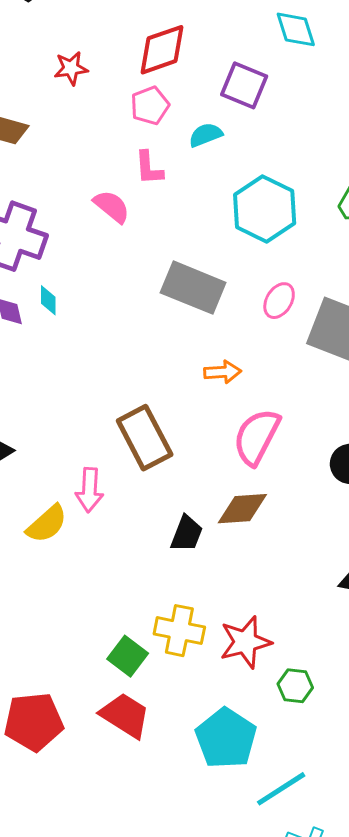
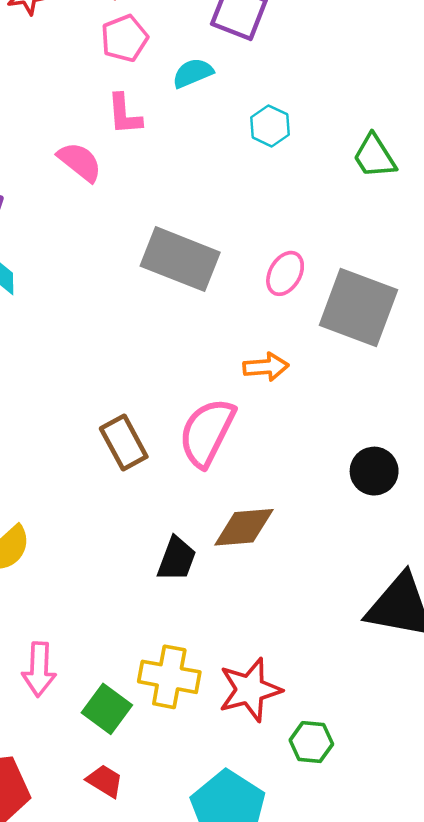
cyan hexagon: (265, 209) -> (270, 126), moved, size x0.5
orange arrow: (223, 372) -> (266, 367), moved
pink semicircle: (257, 437) -> (207, 432), moved
brown rectangle: (145, 438) -> (124, 443), size x0.7
pink arrow: (89, 490) -> (39, 669), moved
red trapezoid: (125, 715) -> (105, 781), size x0.6

